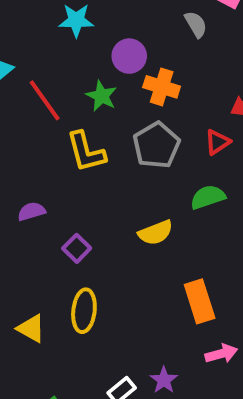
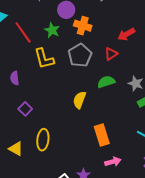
purple semicircle: (31, 211) -> (15, 78), moved, turned -80
yellow semicircle: (156, 233) -> (79, 100), turned 132
purple square: (77, 248) -> (25, 109), moved

